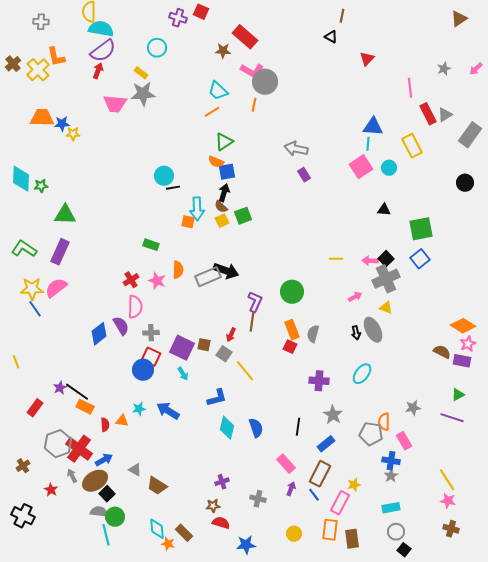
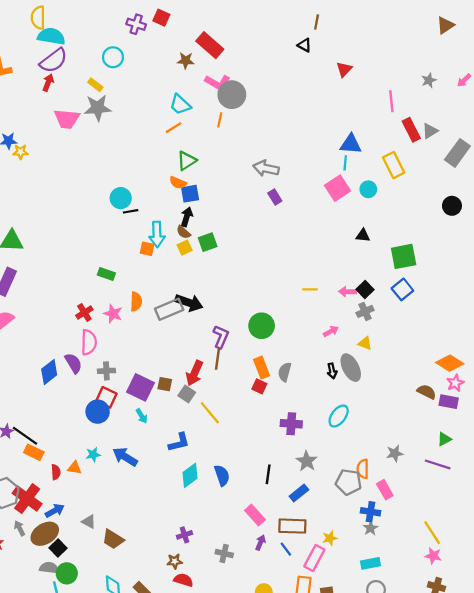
gray cross: (386, 279) -> (365, 311), size x0.6
red arrow: (231, 335) -> (194, 373), size x1.6
cyan diamond: (227, 428) -> (190, 475), turned 40
brown rectangle: (320, 474) -> (292, 526), turned 65

